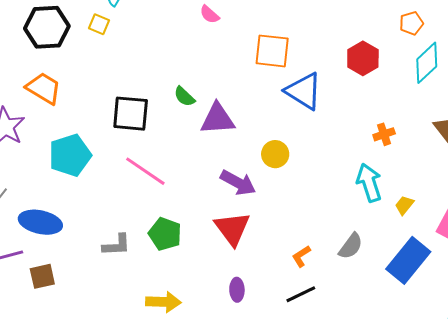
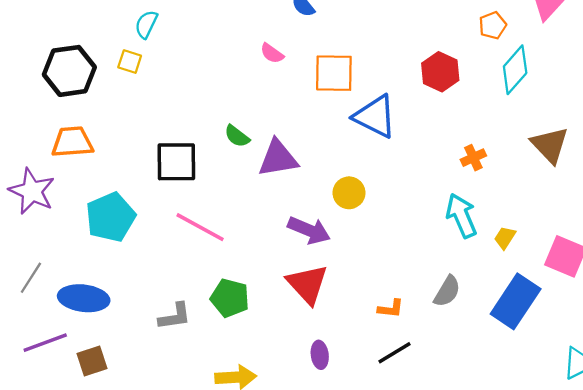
pink semicircle: (209, 14) -> (272, 53), moved
orange trapezoid: (44, 88) -> (72, 142), turned -30
orange L-shape: (301, 256) -> (391, 309), turned -135

